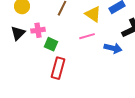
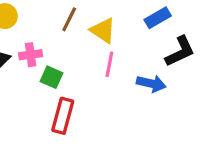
yellow triangle: (93, 14) -> (103, 31), moved
pink line: (87, 36) -> (109, 64), turned -63

